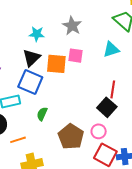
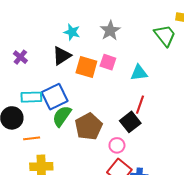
cyan triangle: (111, 49) -> (139, 73), moved
blue square: (30, 82) -> (55, 97), moved, turned 30
green semicircle: (42, 114) -> (62, 116), size x1.5
brown pentagon: (71, 137) -> (89, 126), moved

